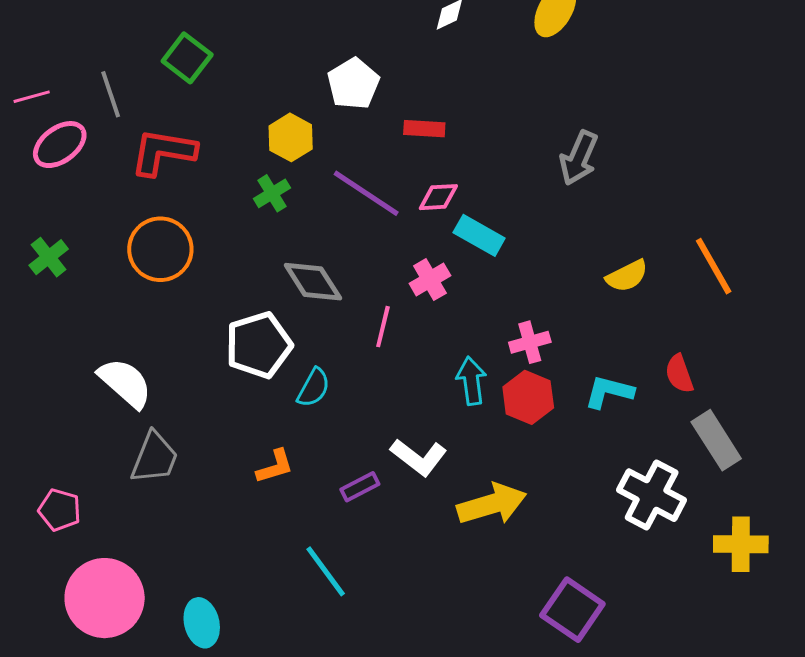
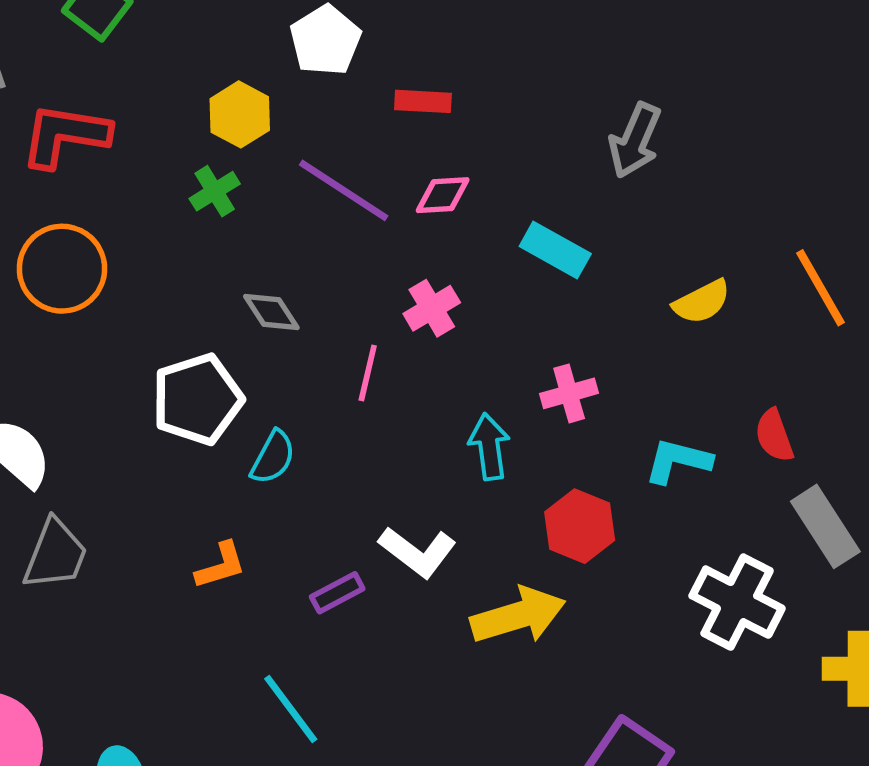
cyan rectangle: (479, 235) -> (555, 250), moved
gray diamond: (313, 282) -> (271, 312), size x0.7
red hexagon: (528, 397) -> (580, 526), moved

